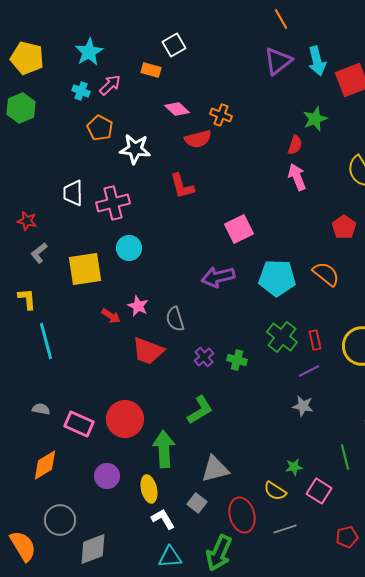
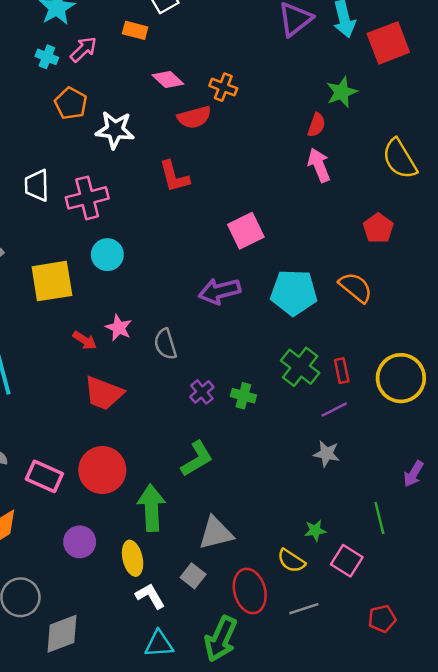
red trapezoid: (148, 351) -> (104, 393), moved

